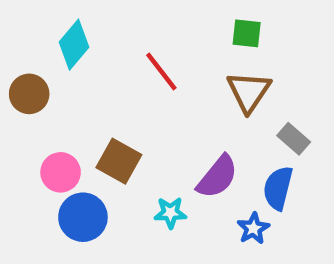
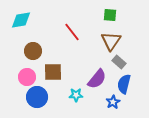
cyan diamond: (74, 45) -> (21, 20), moved, turned 40
brown circle: (29, 94) -> (33, 51), moved
gray rectangle: (294, 139) -> (119, 62), moved
brown square: (119, 161) -> (53, 72), turned -30

